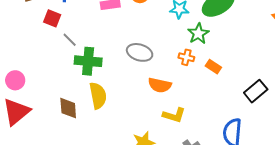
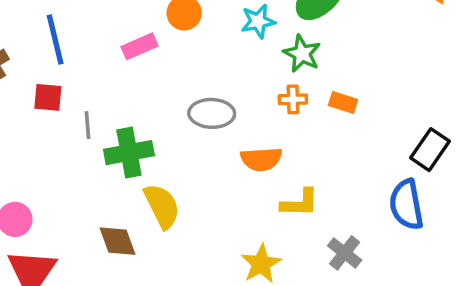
gray line: (70, 40) -> (88, 125), turned 56
black rectangle: (256, 91) -> (430, 150), moved

